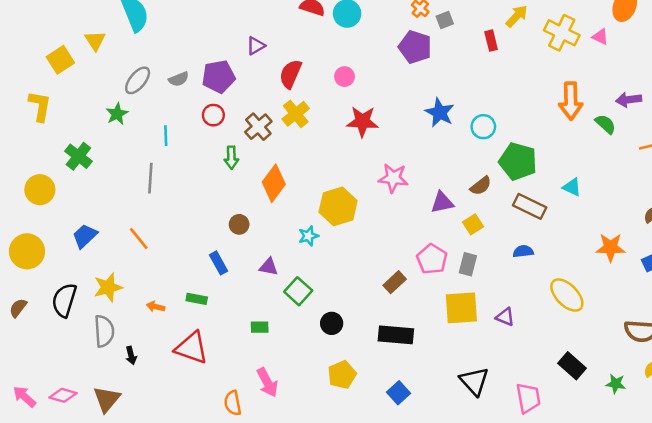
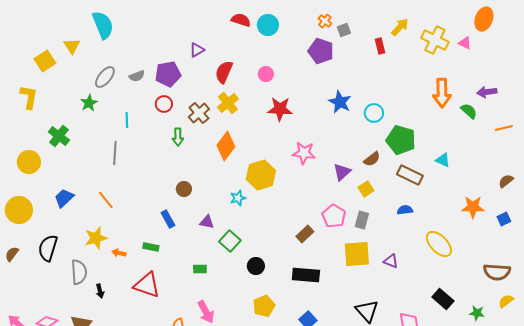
orange diamond: (274, 183) -> (226, 146), moved
purple triangle: (442, 203) -> (342, 172), turned -30
yellow star: (108, 287) -> (96, 238), moved

